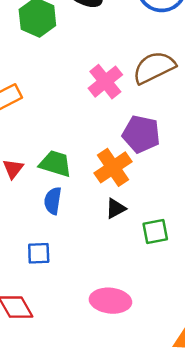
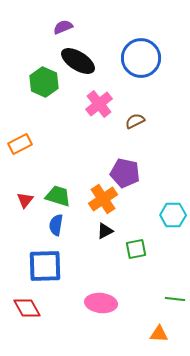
brown semicircle: (154, 67) -> (135, 121), size x0.6
pink cross: (105, 82) -> (99, 104), moved
blue square: (39, 253) -> (45, 266), size x1.8

